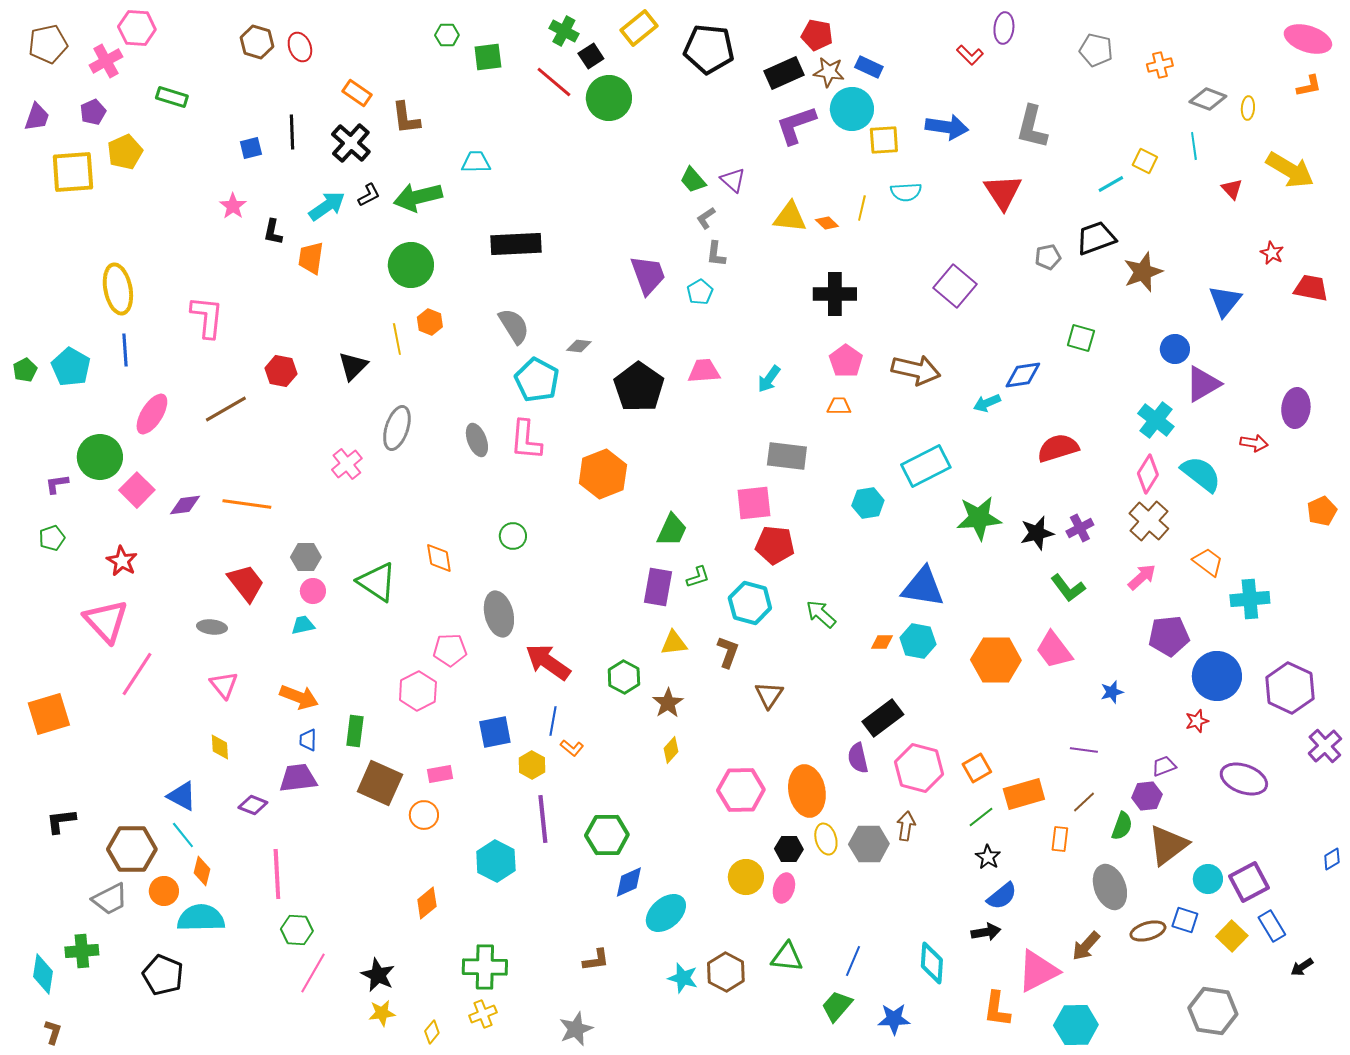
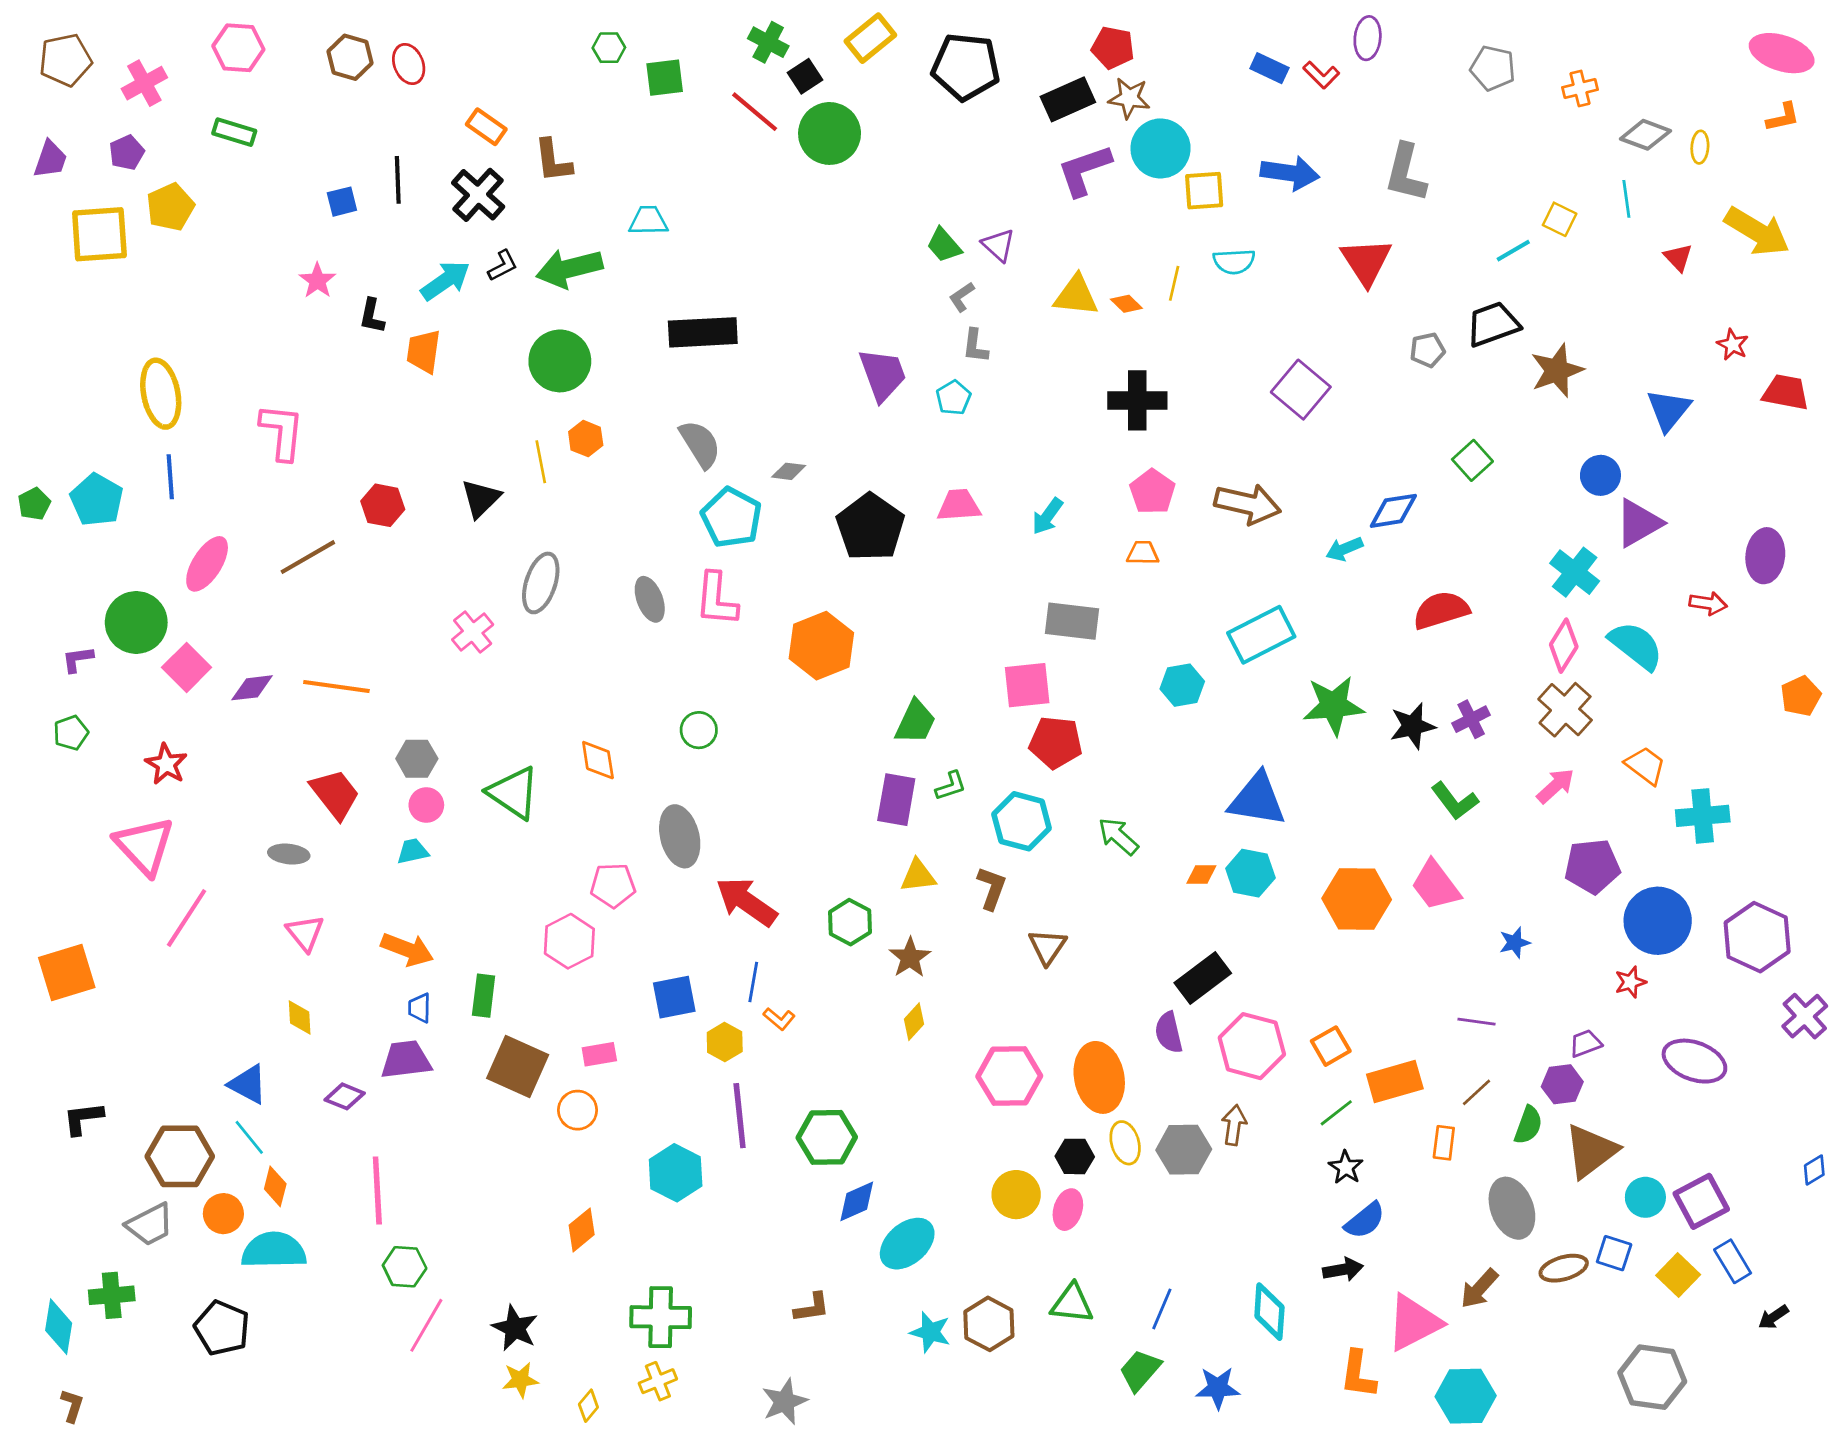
pink hexagon: (137, 28) -> (238, 48), moved
blue rectangle: (869, 67) -> (1269, 68), moved
green square: (1081, 338) -> (1472, 460), turned 32

